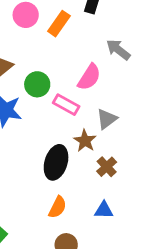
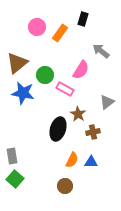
gray triangle: (107, 119) -> (107, 102), moved
brown cross: (107, 167) -> (93, 132), turned 32
orange semicircle: (57, 207) -> (72, 160), moved

